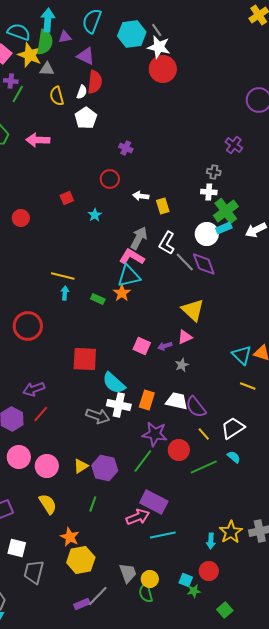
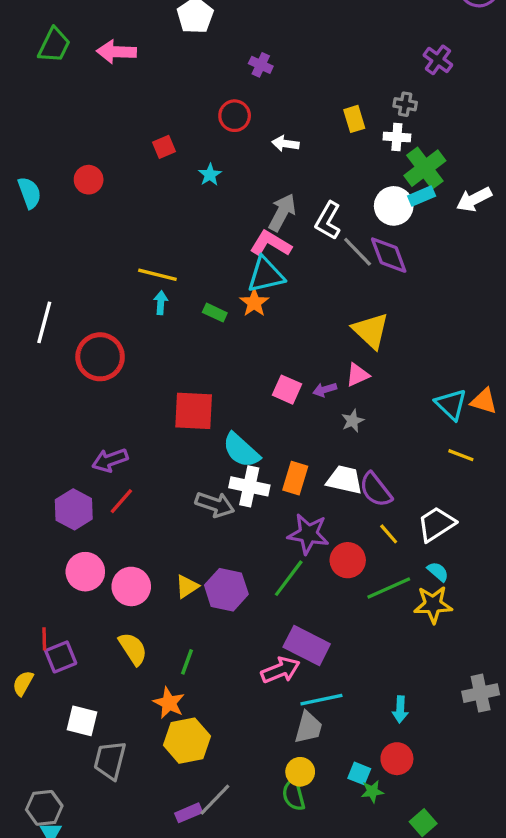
yellow rectangle: (163, 206) -> (354, 119), moved
green line: (93, 504) -> (187, 662), moved
yellow star: (231, 532) -> (433, 604), moved, turned 30
gray trapezoid: (128, 573) -> (308, 727), moved, turned 35

